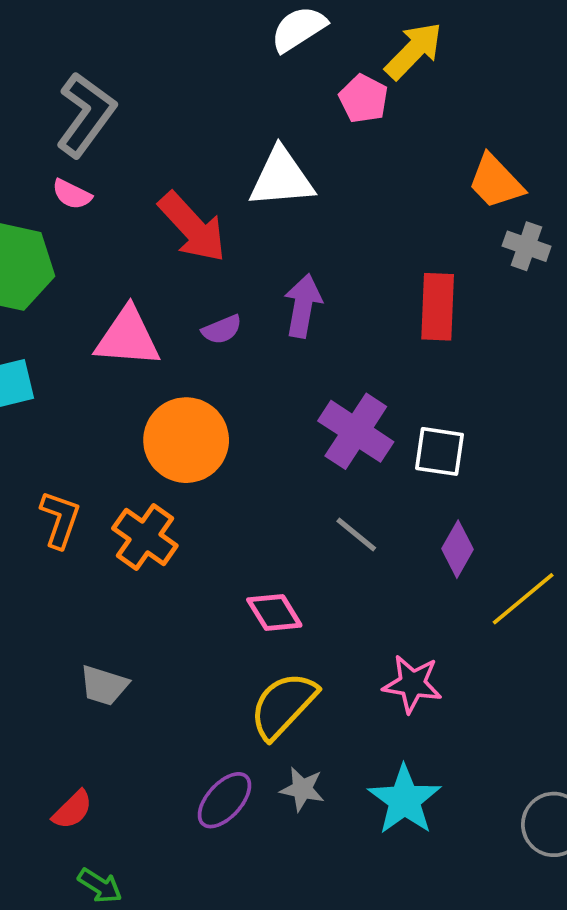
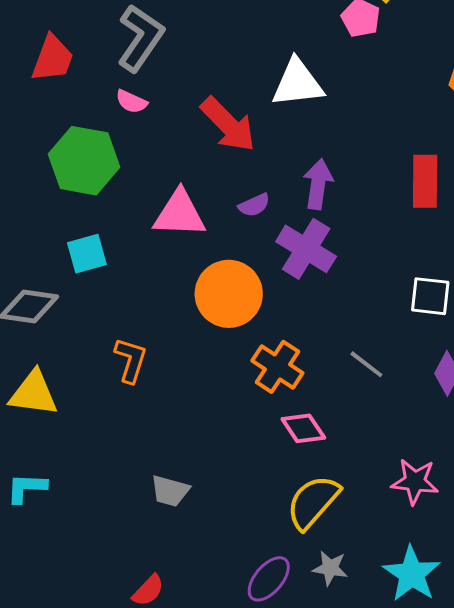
purple cross: (356, 431) -> (306, 249), moved
orange cross: (145, 537) -> (277, 367), moved

